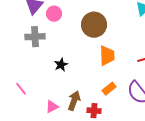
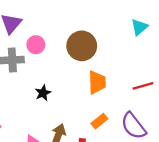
pink circle: (54, 14) -> (36, 45), moved

